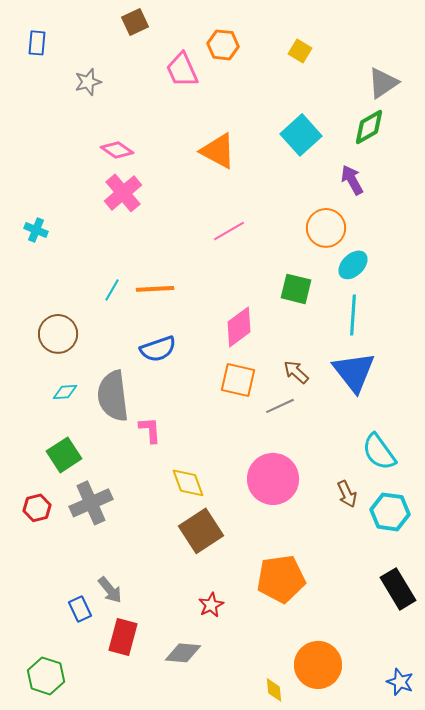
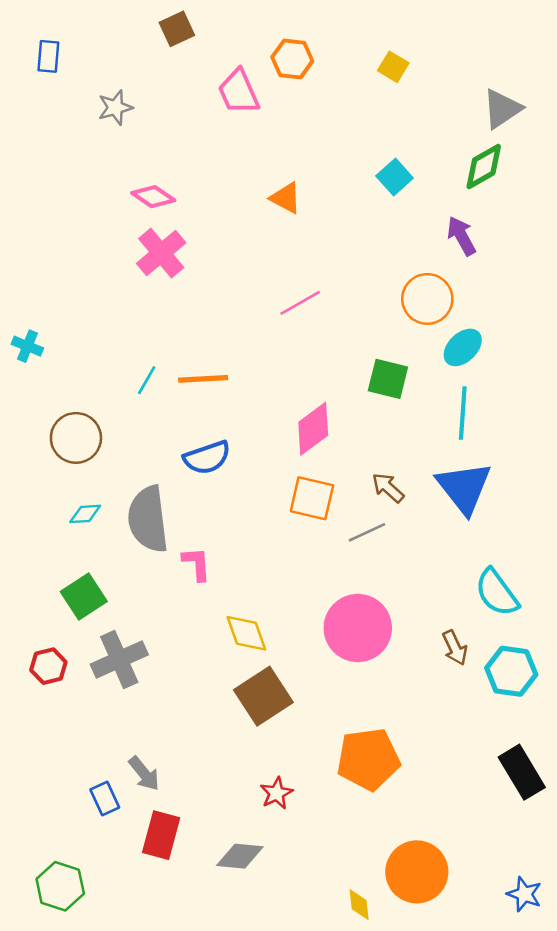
cyan square: (301, 135) -> (395, 177), size x0.7
orange triangle: (218, 151) -> (286, 198), size x0.7
cyan cross: (36, 230) -> (27, 346), moved

